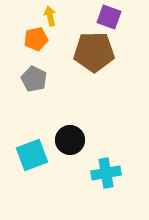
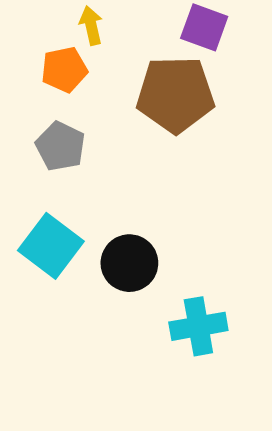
cyan square: (32, 155) -> (51, 246), moved, turned -32

